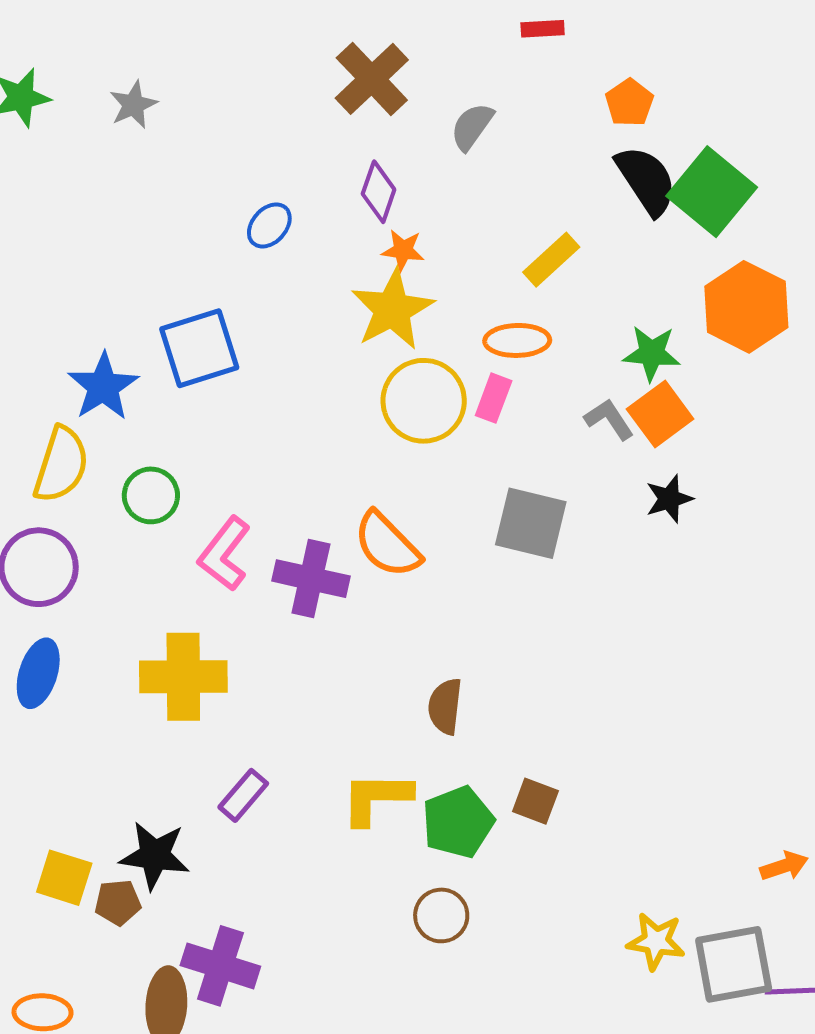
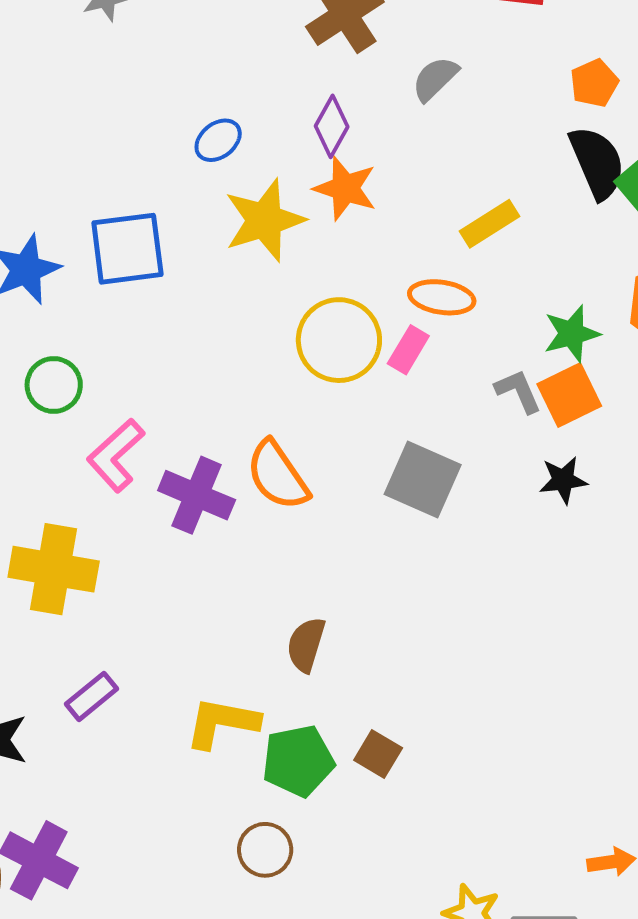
orange star: (403, 250) -> (345, 188), size x1.5
yellow star: (392, 310) -> (264, 220), moved
green star: (652, 353) -> (572, 334), turned -30

